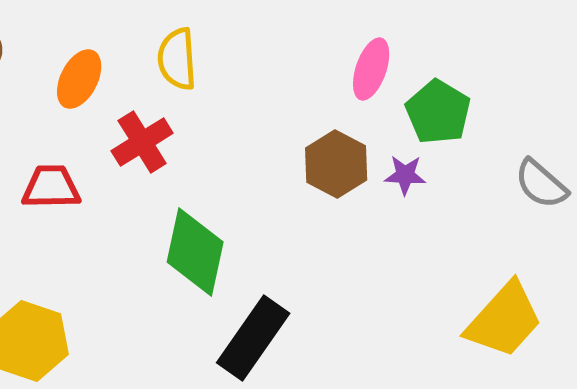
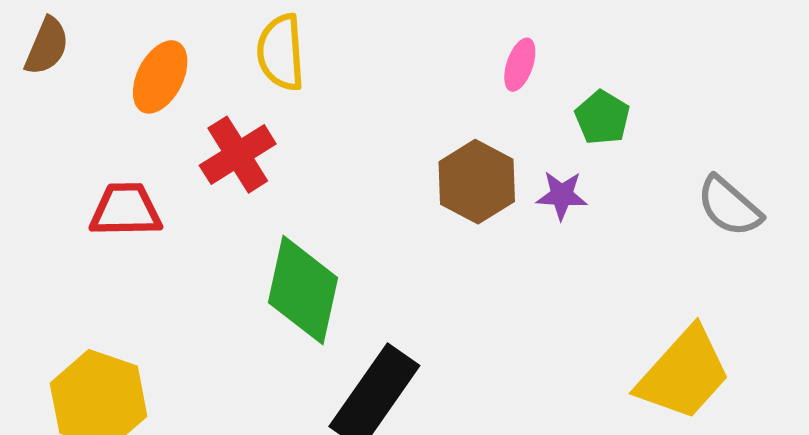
pink ellipse: (371, 69) -> (520, 65), size x0.7
green pentagon: (438, 112) -> (602, 118), size x0.7

